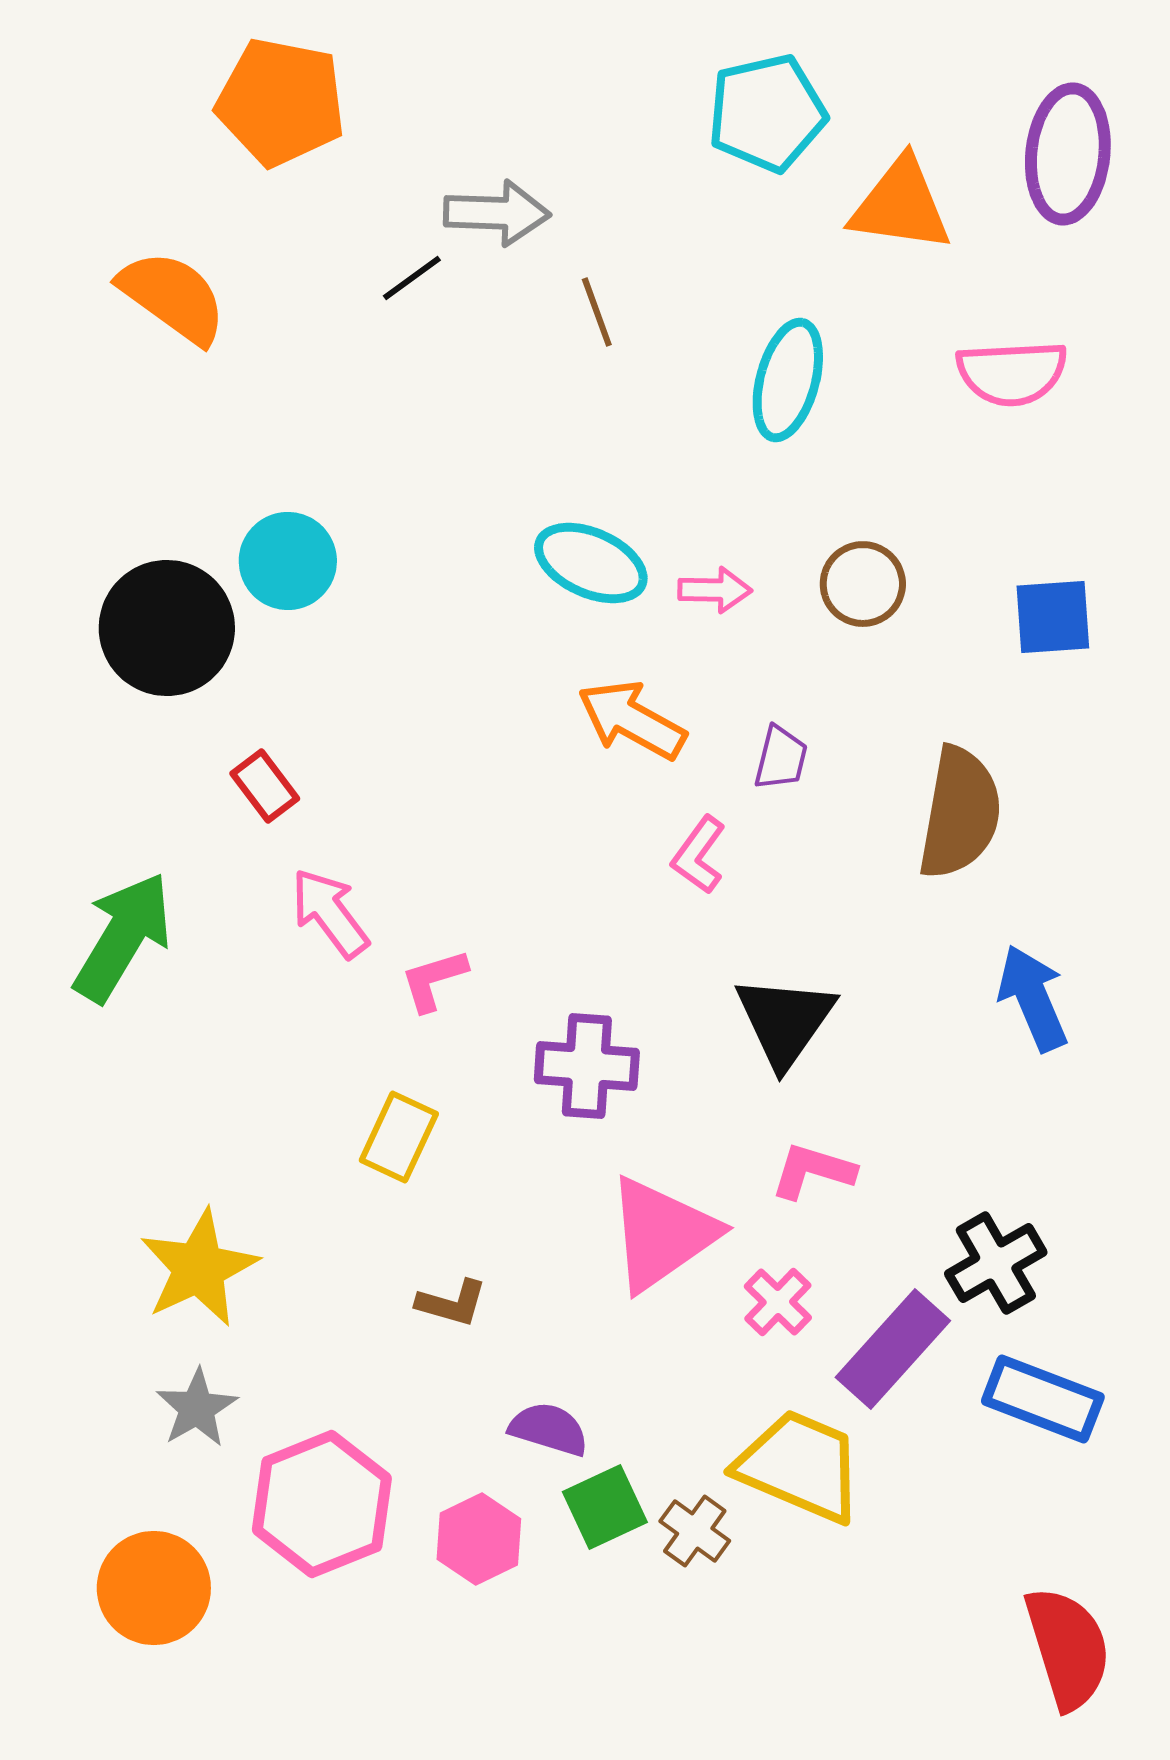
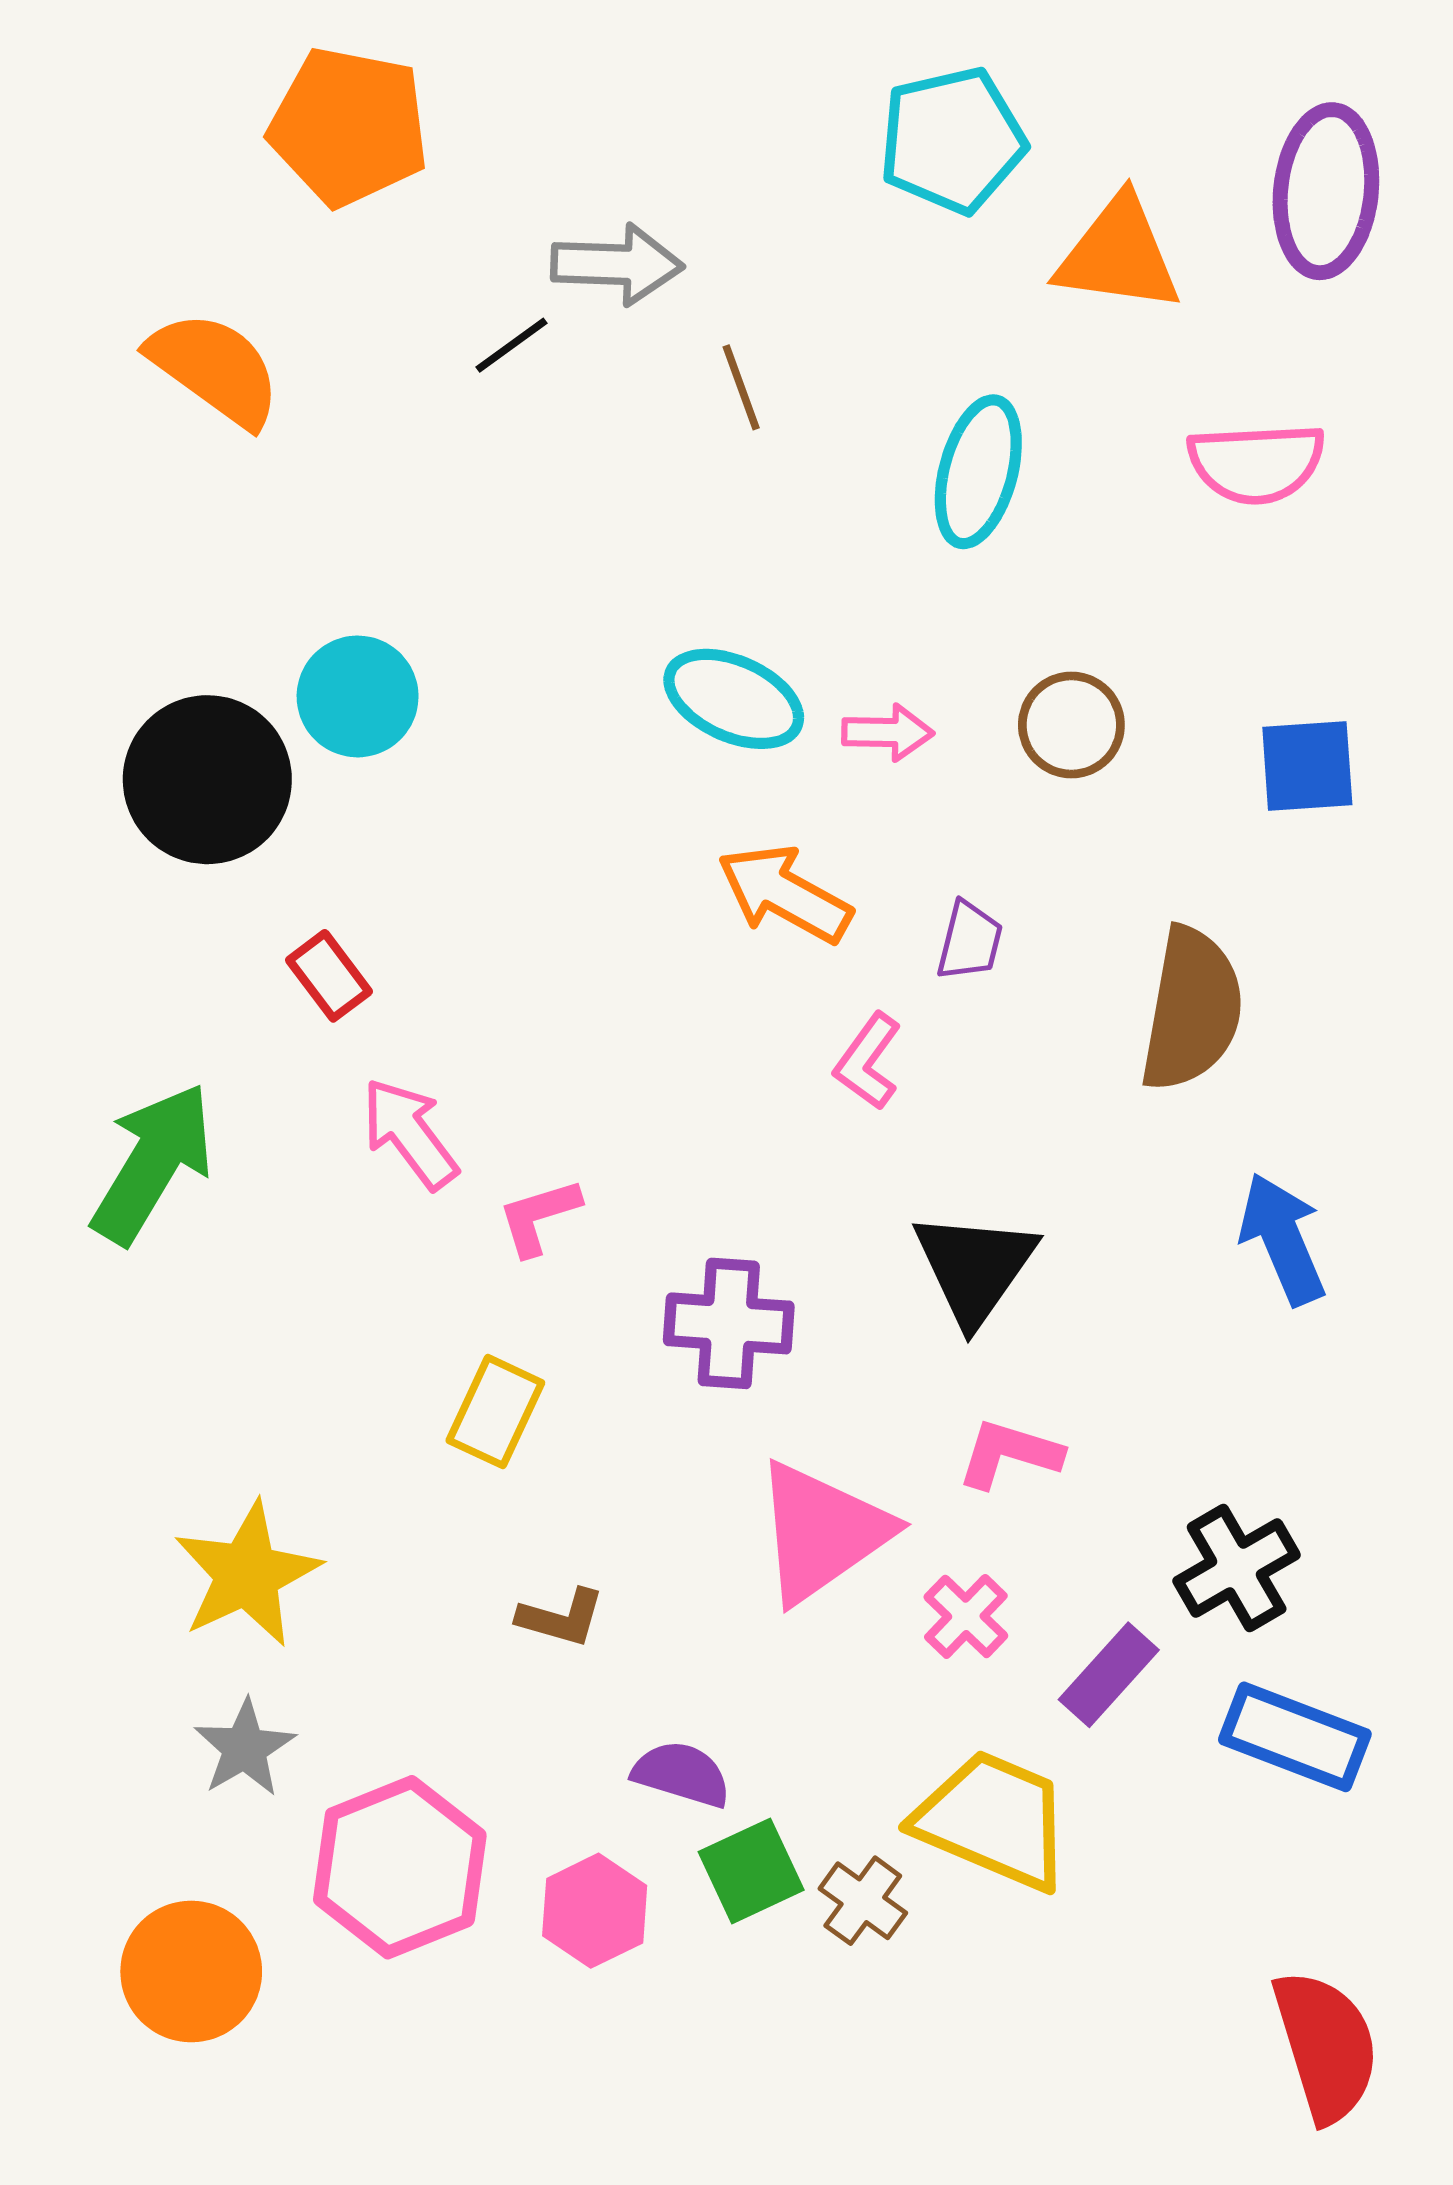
purple rectangle: (893, 1349) -> (1109, 1675), size x0.7

